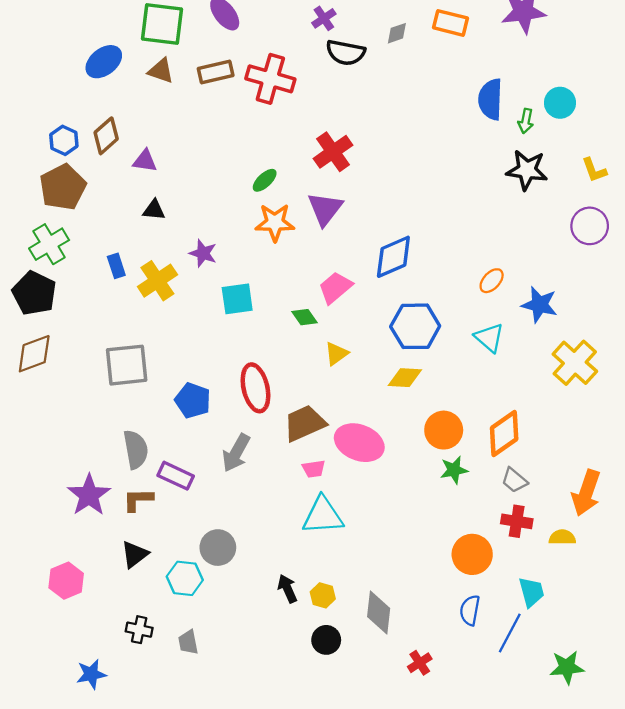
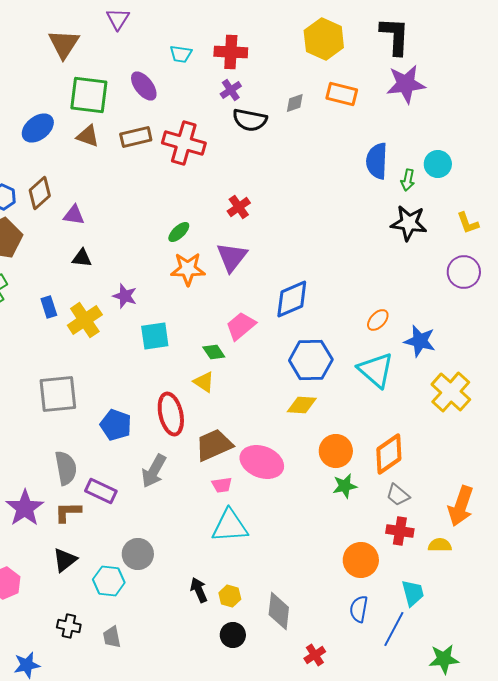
red cross: (333, 152) -> (239, 207), size x0.7
cyan triangle: (489, 338) -> (376, 370), size x1.4
yellow triangle: (336, 354) -> (204, 382), moved, turned -50

